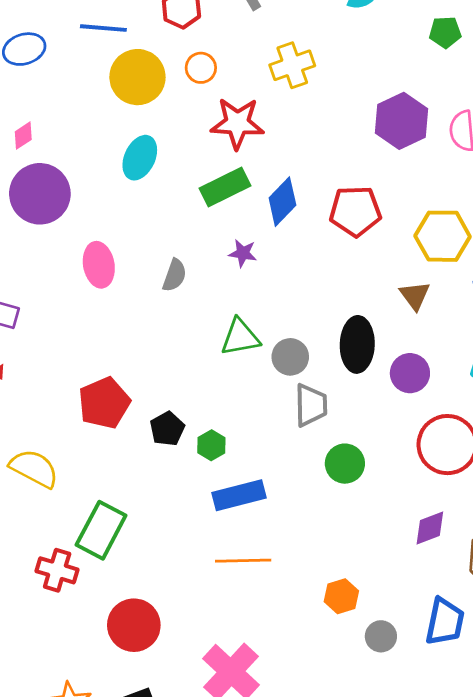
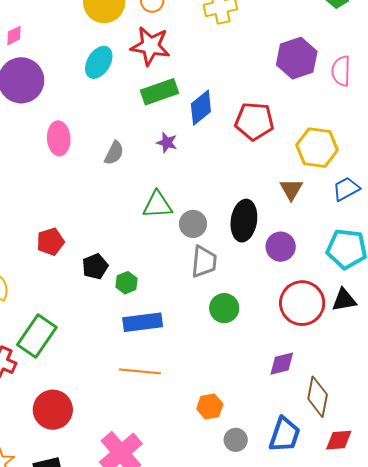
red star: (237, 123) -> (150, 46), moved
red pentagon: (104, 403) -> (50, 242), size x0.7

